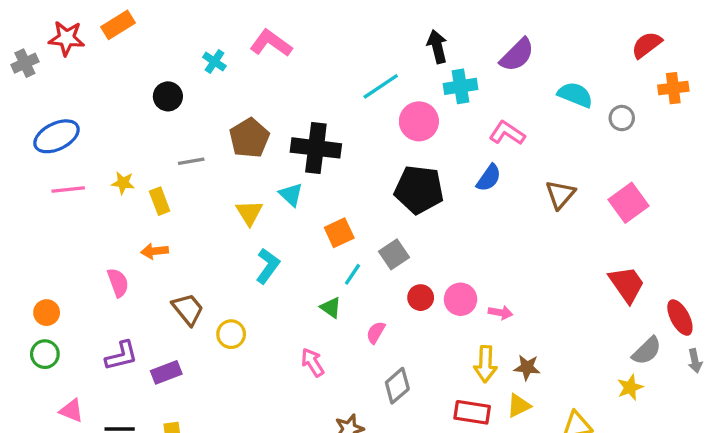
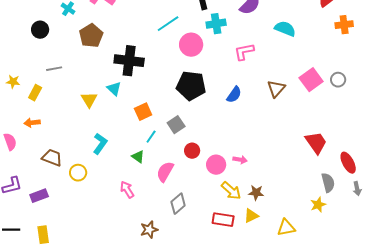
gray circle: (622, 118) -> (338, 80), moved
pink L-shape: (507, 133) -> (244, 52), turned -45
brown pentagon: (249, 138) -> (91, 36), moved
blue semicircle: (489, 178) -> (234, 95), moved
yellow rectangle: (160, 201) -> (35, 93), turned 49
pink square: (628, 203) -> (311, 80), moved
cyan L-shape: (268, 266) -> (100, 144), moved
pink circle: (461, 299) -> (216, 165), moved
brown trapezoid: (188, 309) -> (52, 158), turned -30
pink semicircle: (376, 332) -> (165, 172), size x1.5
gray semicircle: (647, 351) -> (328, 183), turned -60
yellow arrow: (485, 364) -> (231, 191), turned -50

